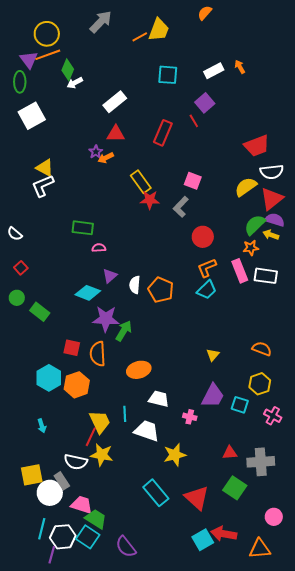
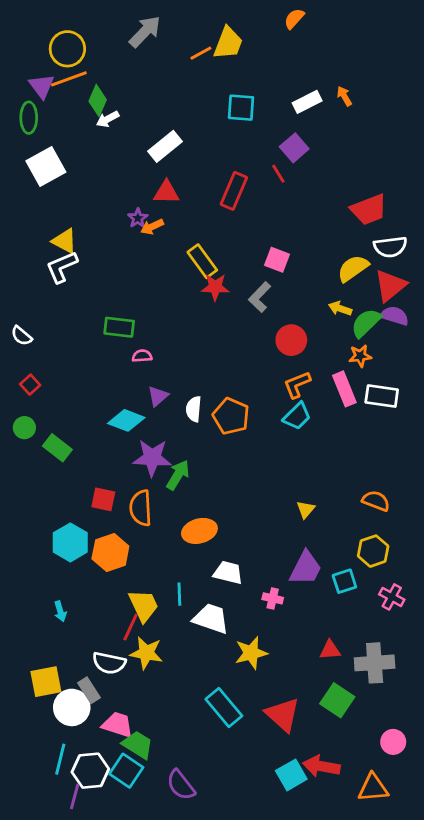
yellow arrow: (271, 235) -> (340, 309), moved
cyan square: (240, 405) -> (344, 581), turned -36

